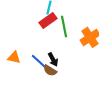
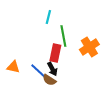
red rectangle: (48, 20) -> (55, 53), moved, turned -42

